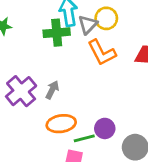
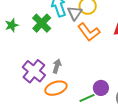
green cross: (57, 33) -> (42, 23), moved, turned -30
orange ellipse: (61, 124) -> (56, 88), moved

